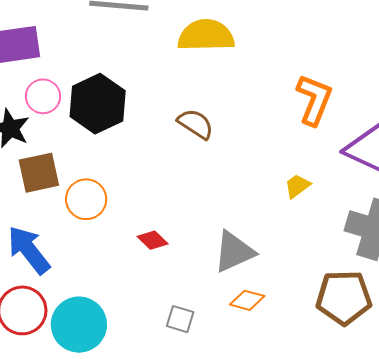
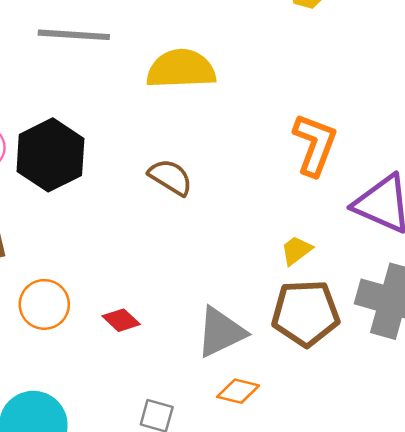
orange circle: (86, 199) -> (44, 304), moved
brown pentagon: (344, 298) -> (306, 313), moved

